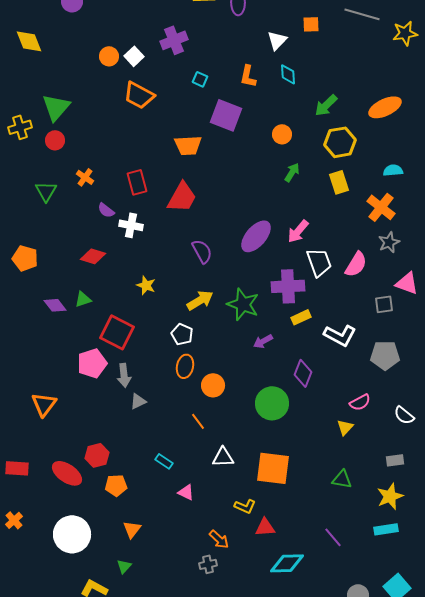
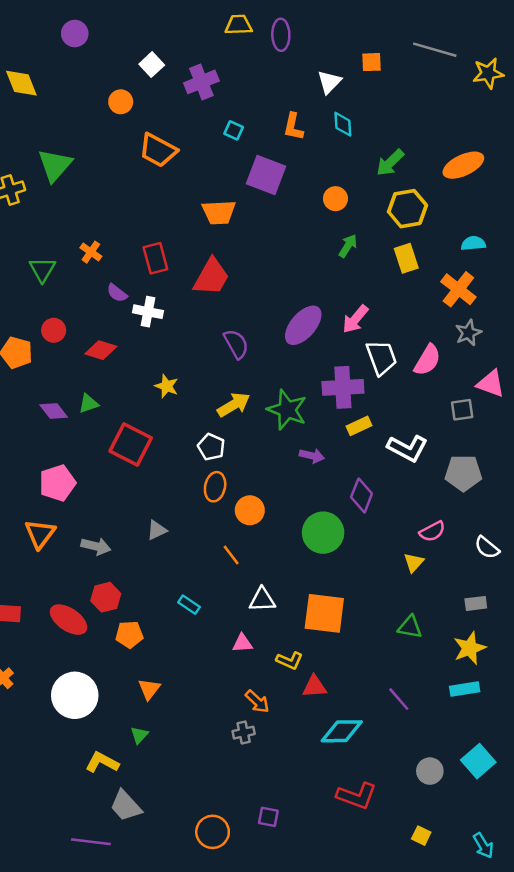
white square: (134, 56) -> (152, 65), moved
red circle: (55, 140) -> (54, 330), moved
purple arrow: (263, 341) -> (312, 456), turned -138
pink pentagon: (92, 363) -> (57, 483), moved
gray arrow: (124, 375) -> (96, 546), moved, turned -70
pink triangle: (186, 492) -> (242, 643), moved, turned -30

